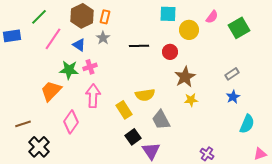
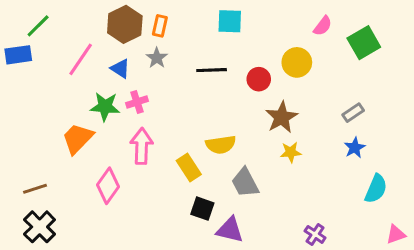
cyan square: (168, 14) -> (230, 21), moved
green line: (39, 17) -> (38, 26), moved
yellow circle: (189, 30) -> (297, 62), moved
black square: (133, 137) -> (202, 209), turned -35
black cross: (39, 147) -> (40, 227), moved
purple triangle: (151, 151) -> (230, 230), turned -42

